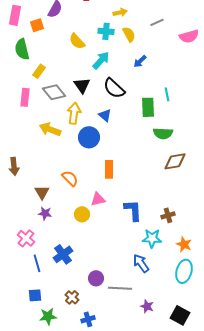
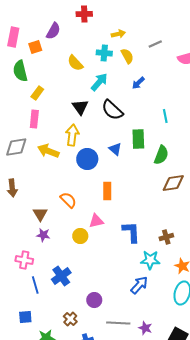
gray diamond: (54, 92) -> (16, 147), moved, turned -60
pink rectangle: (25, 97) -> (34, 119), moved
green rectangle: (148, 107) -> (138, 139), moved
blue triangle: (105, 115) -> (115, 149), moved
green semicircle: (163, 133) -> (161, 155), turned -72
pink cross: (26, 238) -> (24, 260), turned -30
blue arrow: (141, 263) -> (139, 285), turned 78
gray line: (120, 288) -> (118, 323), moved
blue square: (35, 295) -> (25, 317), moved

